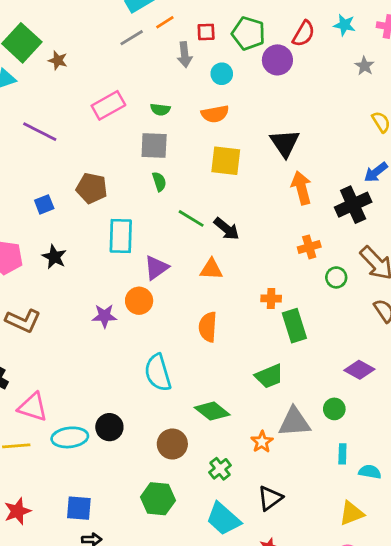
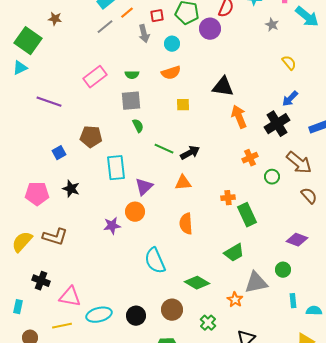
brown star: (58, 60) -> (55, 19), moved
black triangle: (285, 143) -> (223, 87), turned -40
yellow square: (226, 161) -> (183, 105), size x0.6
black arrow: (227, 229) -> (190, 153), turned -60
black circle: (109, 427) -> (136, 316), moved

